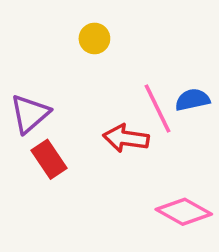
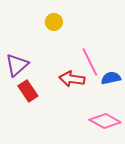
blue semicircle: (192, 100) -> (111, 78), moved

